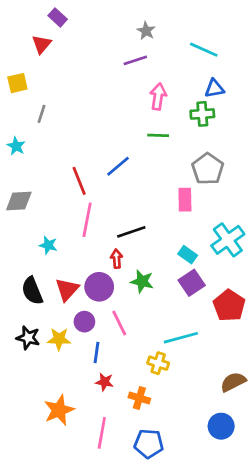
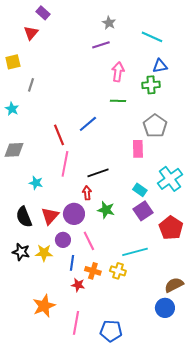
orange cross: (139, 398) -> (93, 271), moved
blue circle: (221, 426) -> (165, 308), moved

